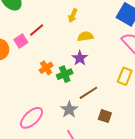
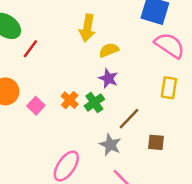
yellow arrow: (73, 16) -> (87, 28), size x1.5
red line: (37, 30) -> (30, 49), moved
pink square: (21, 41) -> (36, 106), moved

